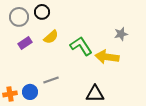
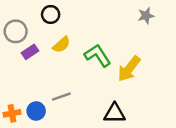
gray circle: (19, 17) -> (16, 31), moved
gray star: (121, 34) -> (146, 16), moved
yellow arrow: (107, 57) -> (129, 69), turned -60

